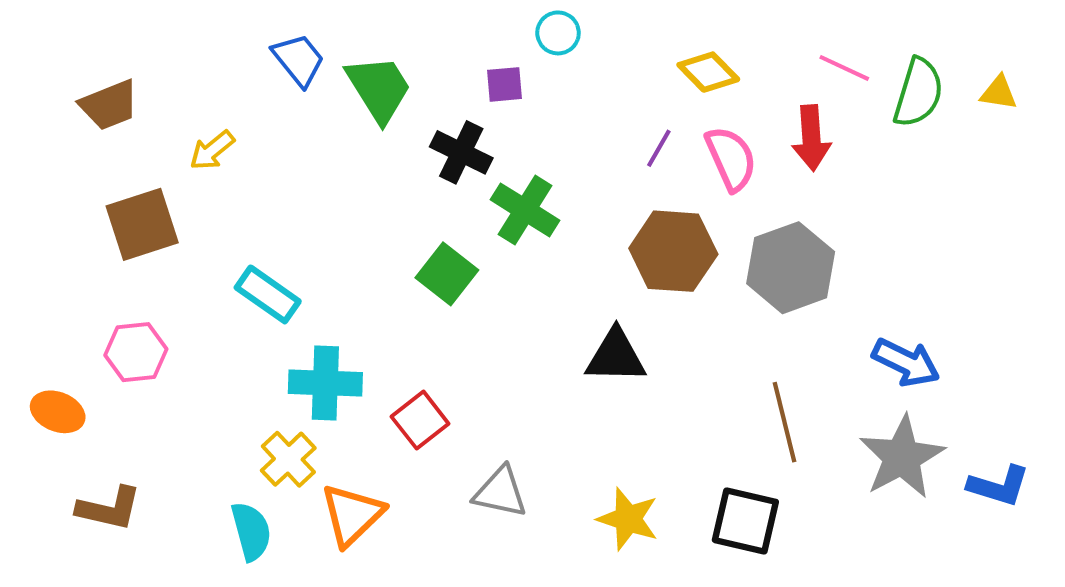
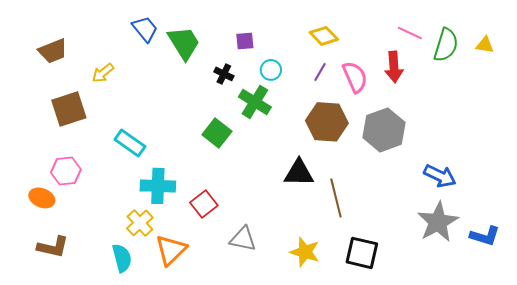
cyan circle: (558, 33) -> (271, 70), moved
yellow diamond: (708, 72) -> (324, 36), moved
black cross: (461, 152) -> (224, 74), size x0.7
orange ellipse: (58, 412) -> (42, 198), moved
brown line: (785, 422) -> (336, 198), moved

